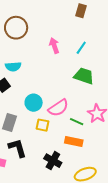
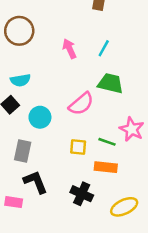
cyan circle: (34, 103) -> (40, 117), moved
pink semicircle: (58, 108) -> (81, 104), moved
yellow square: (42, 125) -> (78, 147), moved

